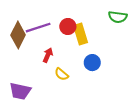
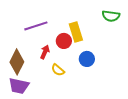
red circle: (68, 27) -> (64, 41), moved
brown diamond: (18, 35) -> (17, 62), moved

